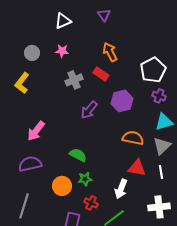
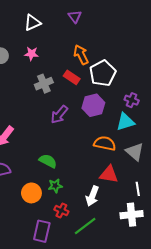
white pentagon: (153, 70) -> (103, 73), moved
cyan triangle: (164, 122) -> (125, 122), moved
gray triangle: (162, 146) -> (135, 152), turned -36
white line: (161, 172) -> (138, 189), moved

